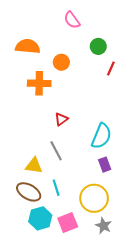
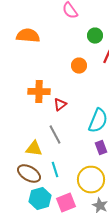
orange circle: (61, 62) -> (79, 66), moved
orange cross: (39, 83) -> (39, 92), moved

